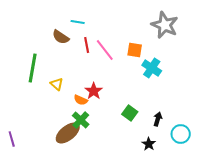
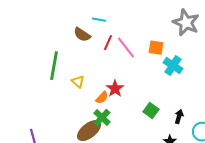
red line: (87, 45) -> (108, 43), turned 35
orange semicircle: (81, 100) -> (102, 98), turned -72

